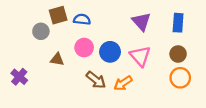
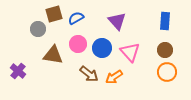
blue semicircle: (82, 19) -> (76, 18), turned -35
purple triangle: (141, 22) -> (117, 21), moved
brown triangle: (57, 59) -> (53, 55), size x1.5

